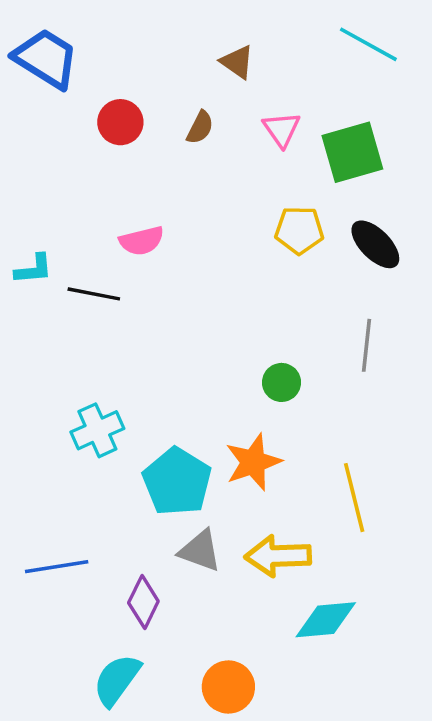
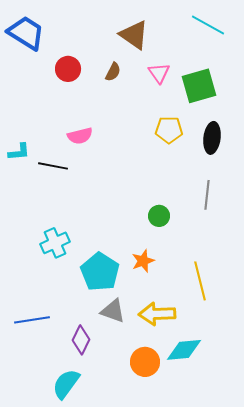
brown triangle: (237, 62) -> (134, 35), size x1.5
black ellipse: (375, 244) -> (212, 138), turned 52
orange star: (253, 462) -> (143, 261), size x0.7
orange circle: (228, 687) -> (145, 362), moved

